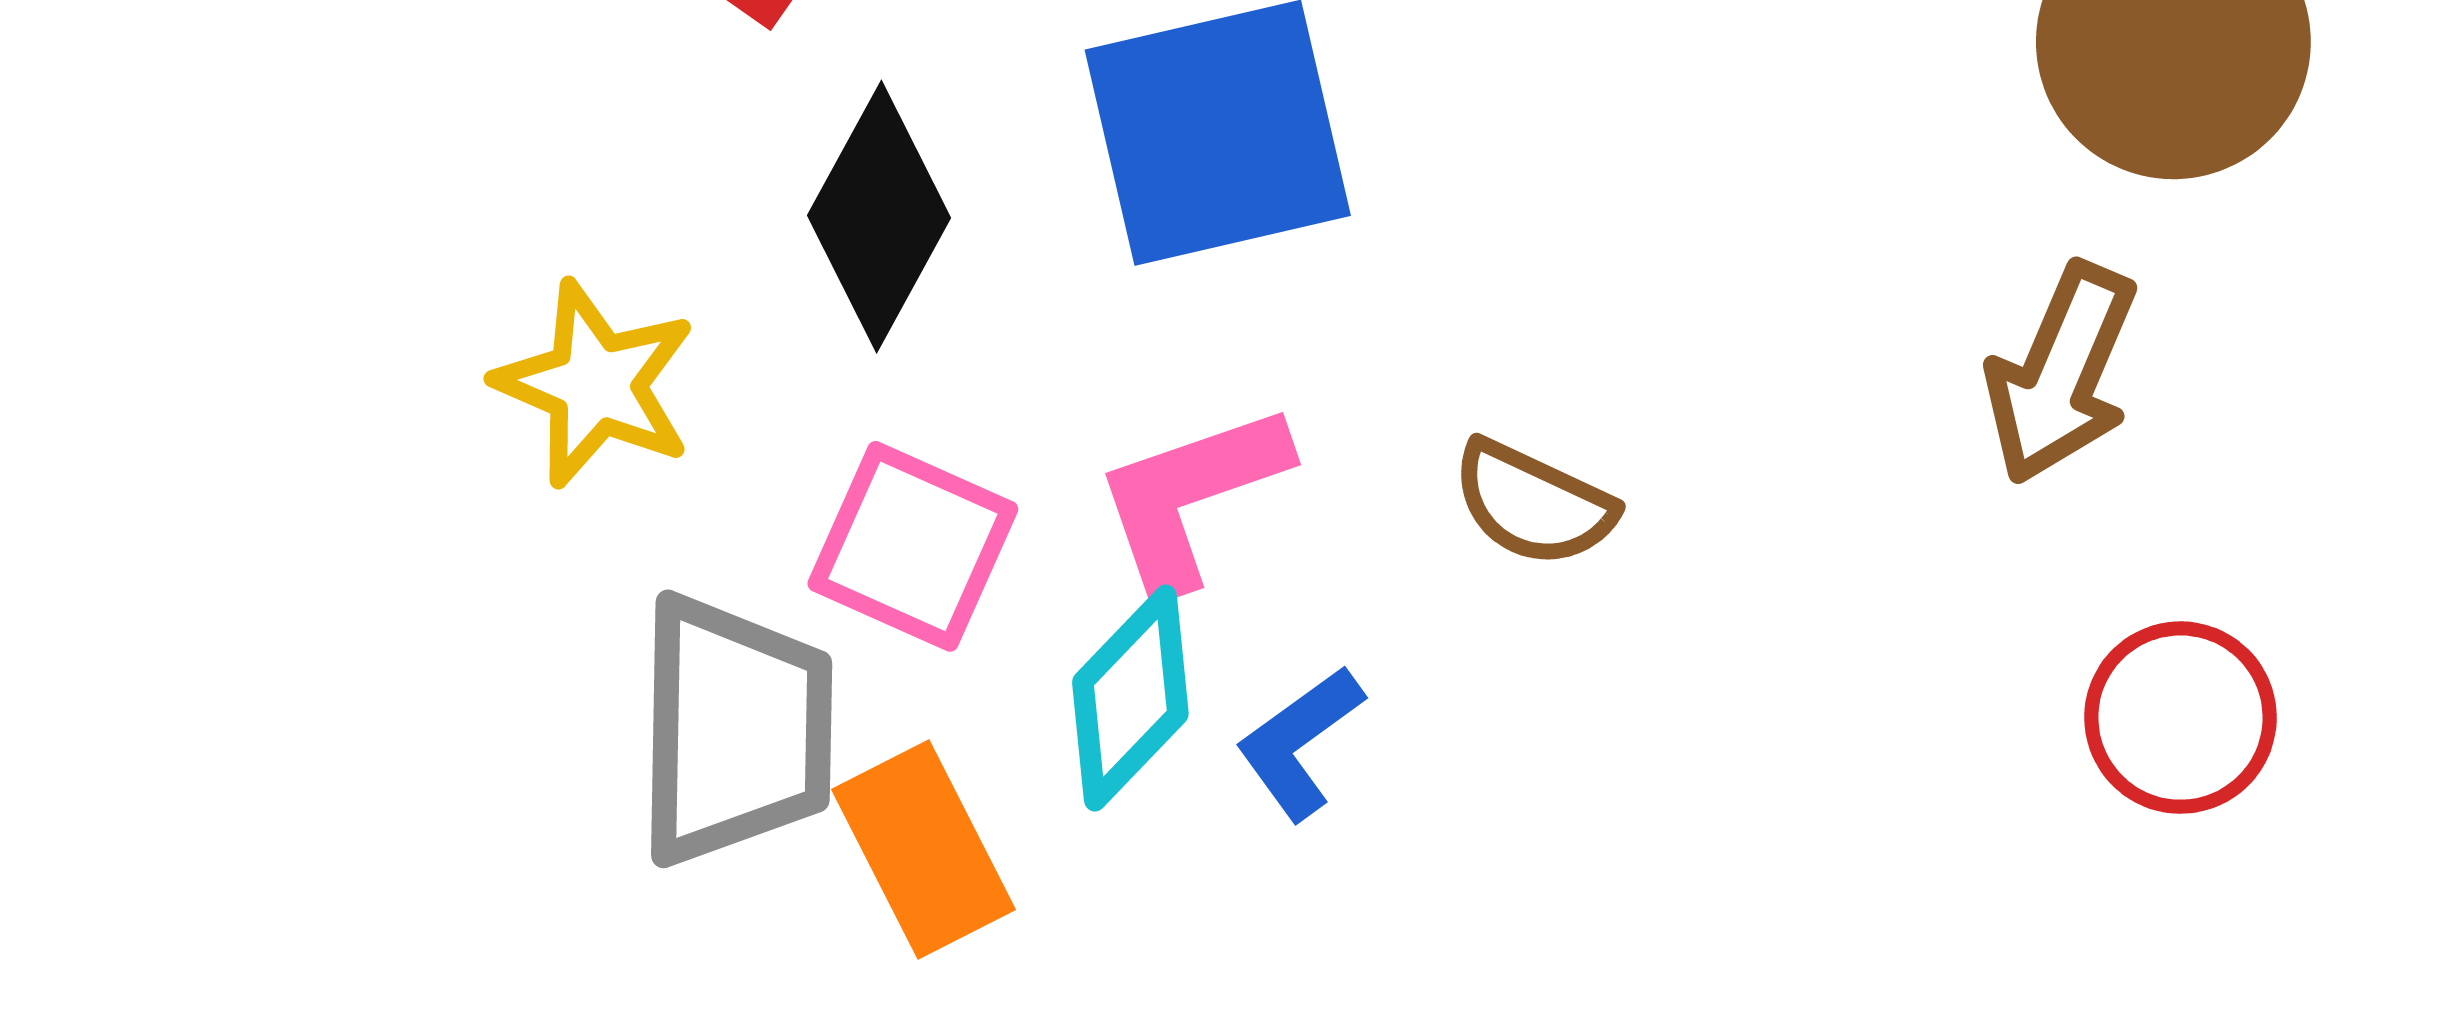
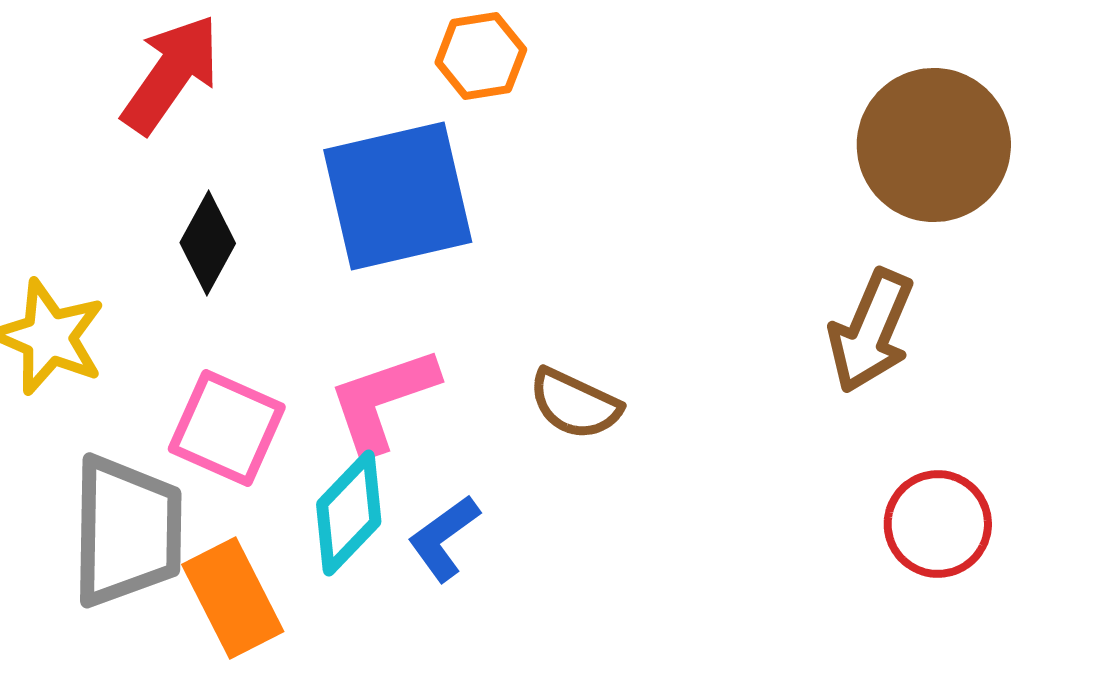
black diamond: (879, 217) -> (208, 243), size x0.7

